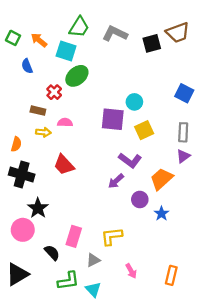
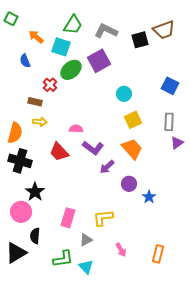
green square: (13, 38) -> (11, 19), moved
purple square: (113, 119) -> (99, 61), moved, turned -35
pink semicircle: (65, 123) -> (76, 129), moved
orange semicircle: (16, 144) -> (15, 133), size x1.5
purple triangle: (183, 156) -> (177, 143), moved
purple L-shape: (130, 160) -> (93, 148), moved
orange trapezoid: (161, 179) -> (132, 149), moved, turned 90
black semicircle: (52, 253) -> (35, 236), moved, turned -133

